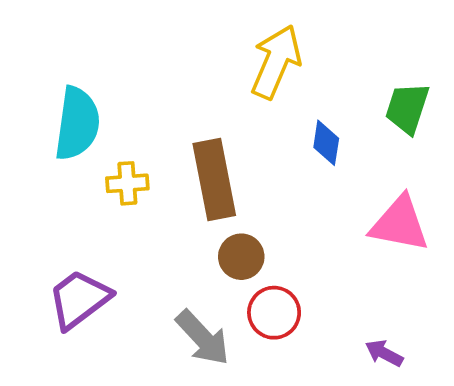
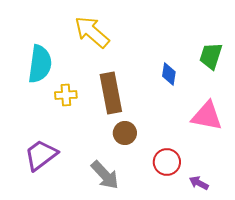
yellow arrow: (276, 62) -> (92, 32), moved, turned -72
red circle: (274, 313) -> (167, 162), moved

